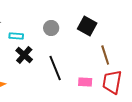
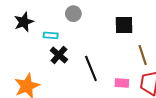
black square: (87, 26) -> (124, 25), turned -30
gray circle: (51, 28) -> (73, 14), moved

